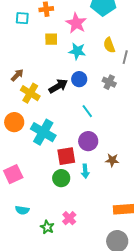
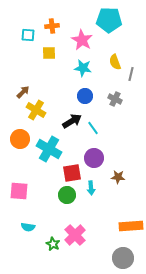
yellow square: (51, 39) -> (49, 53), moved
black arrow: (58, 86) -> (72, 121), moved
pink square: (13, 174) -> (19, 191), turned 30
pink cross: (69, 218) -> (75, 235), size x1.5

